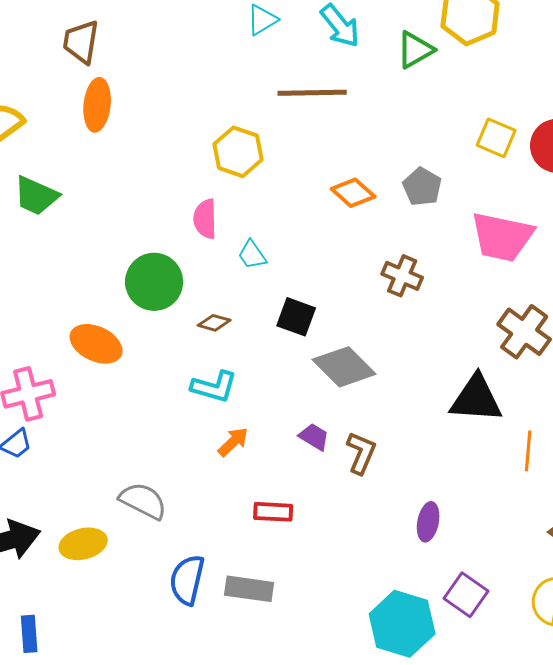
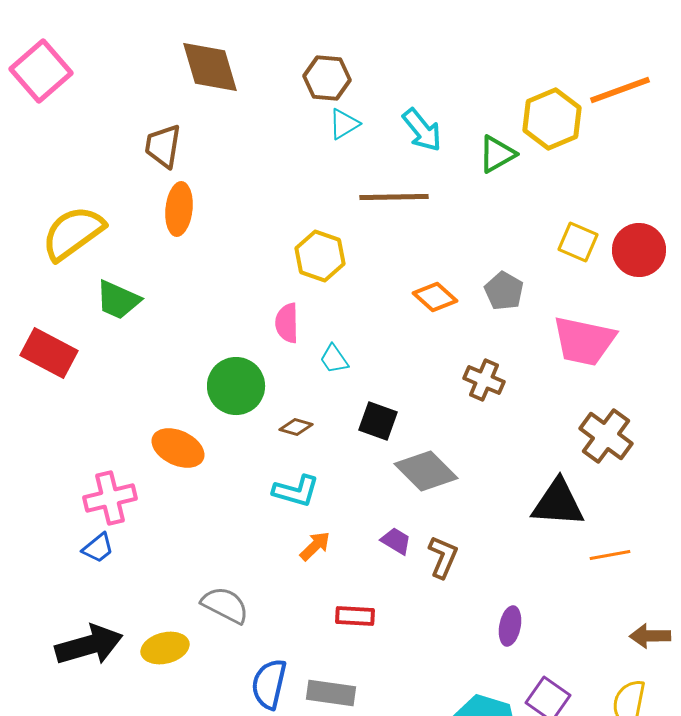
orange line: (528, 451) -> (610, 555), turned 75

